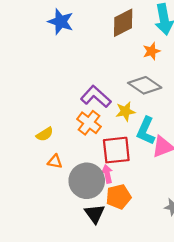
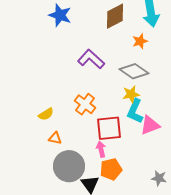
purple L-shape: (96, 97) -> (91, 59), moved
yellow star: (125, 111) -> (131, 94), moved
gray circle: (87, 181) -> (69, 166), moved

